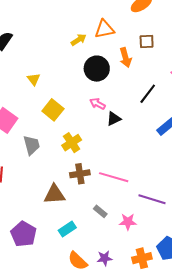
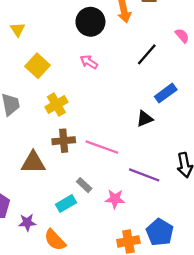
black triangle: (114, 119) -> (145, 119), moved
cyan rectangle: (67, 229) -> (66, 204), moved
purple star: (105, 258) -> (27, 222), moved

